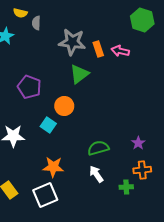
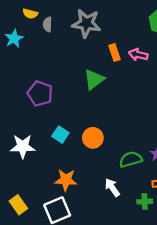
gray star: (72, 42) -> (86, 23), moved
orange circle: (64, 106) -> (93, 138), moved
green semicircle: (98, 148) -> (131, 159), moved

